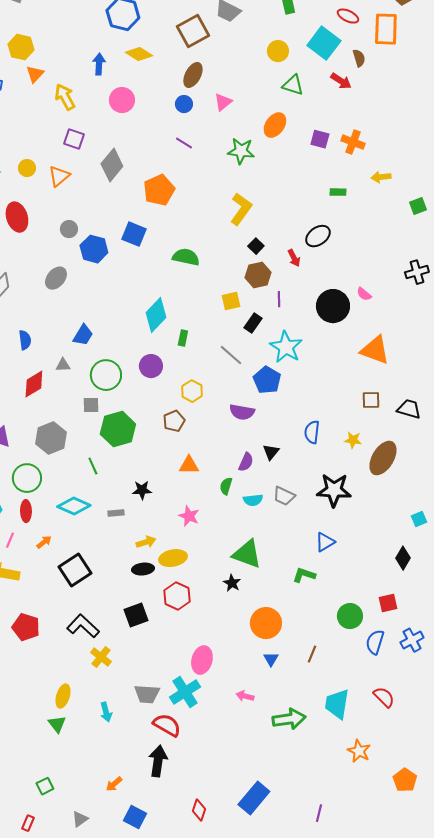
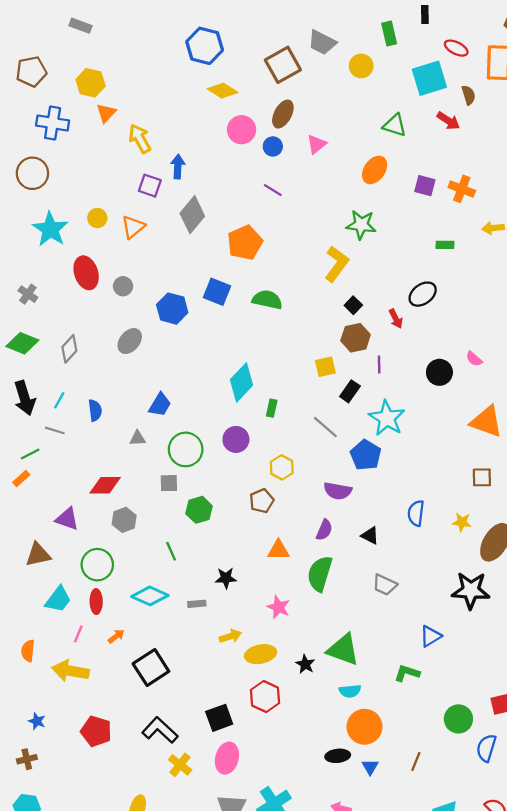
cyan square: (324, 43) -> (429, 78), turned 36
yellow circle: (278, 51) -> (361, 66), moved
blue arrow: (99, 64) -> (178, 167), moved
pink circle: (122, 100) -> (242, 130), moved
green star: (241, 151) -> (361, 225), moved
gray circle: (69, 229) -> (123, 286), moved
green semicircle: (186, 257) -> (267, 300), moved
black circle: (333, 306) -> (439, 372), size x0.7
red diamond: (34, 384) -> (105, 485), moved, turned 32
green hexagon: (118, 429) -> (199, 510), size x0.7
gray hexagon: (51, 438) -> (124, 520), size x0.7
black triangle: (271, 452) -> (370, 536), turned -42
purple semicircle: (246, 462) -> (324, 530), moved
green semicircle: (226, 486) -> (320, 574), size x1.8
black star: (334, 490) -> (471, 590), moved
cyan semicircle: (253, 500) -> (350, 691), moved
black ellipse: (143, 569) -> (338, 756), moved
black star: (232, 583) -> (305, 664), moved
pink ellipse: (202, 660) -> (227, 758), moved

